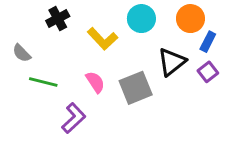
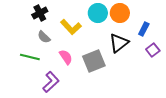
orange circle: (190, 19) -> (120, 13), moved
gray semicircle: (22, 53) -> (44, 37), moved
purple square: (208, 72) -> (153, 50), moved

